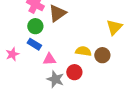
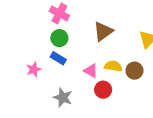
brown triangle: (57, 13) -> (103, 31), moved
pink triangle: (49, 59) -> (91, 71), moved, turned 32
gray star: (55, 79) -> (63, 97), moved

